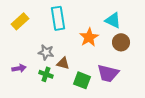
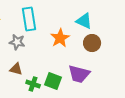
gray star: (46, 52) -> (17, 42), moved
brown triangle: (63, 63) -> (16, 69), moved
green cross: (46, 74) -> (33, 84), moved

